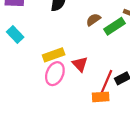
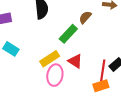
brown semicircle: (93, 20) -> (85, 17), moved
green rectangle: (115, 26) -> (68, 34), moved

